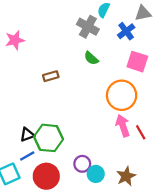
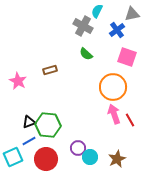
pink star: (15, 40) -> (18, 81), moved, turned -30

